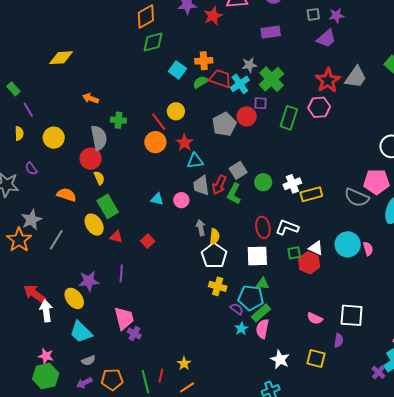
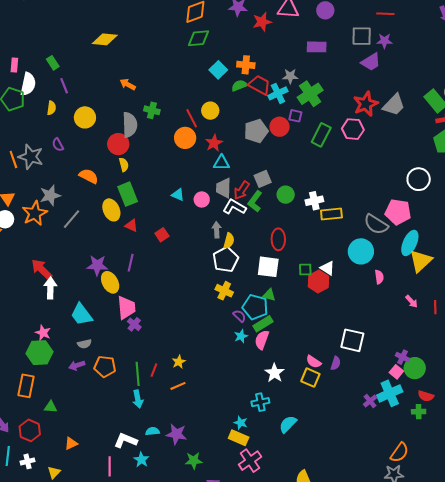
gray square: (313, 14) -> (362, 36), size x1.5
white L-shape: (287, 227) -> (234, 207), moved
cyan circle: (348, 244) -> (361, 251), moved
yellow ellipse: (74, 298) -> (110, 282), moved
pink semicircle: (315, 318) -> (314, 362), moved

